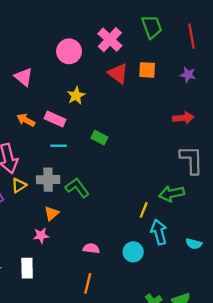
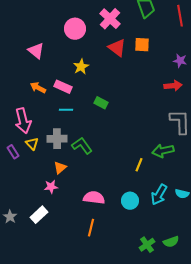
purple star: (188, 75) -> (180, 61), moved
yellow triangle: (19, 185) -> (32, 144), turned -40
cyan arrow: (159, 232) -> (159, 195), moved, turned -135
pink semicircle: (91, 248) -> (94, 198), size x1.5
white rectangle: (27, 268) -> (39, 215), turned 48

